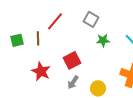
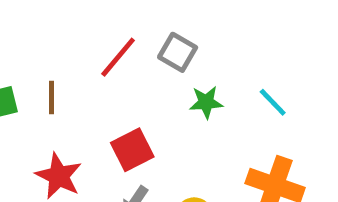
red line: (55, 21) -> (118, 57), moved

